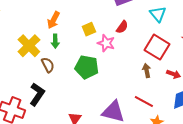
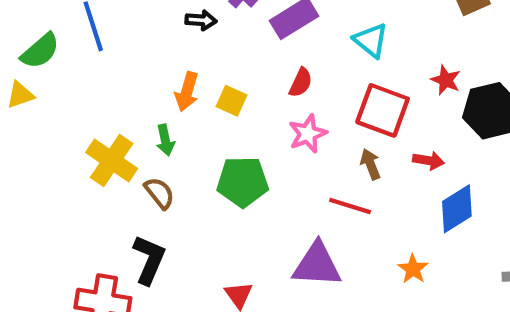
orange arrow: (53, 20) -> (187, 92), moved
yellow square: (89, 29) -> (231, 101), turned -32
pink star: (106, 43) -> (308, 134), moved, turned -30
red line: (144, 101) -> (350, 206), moved

